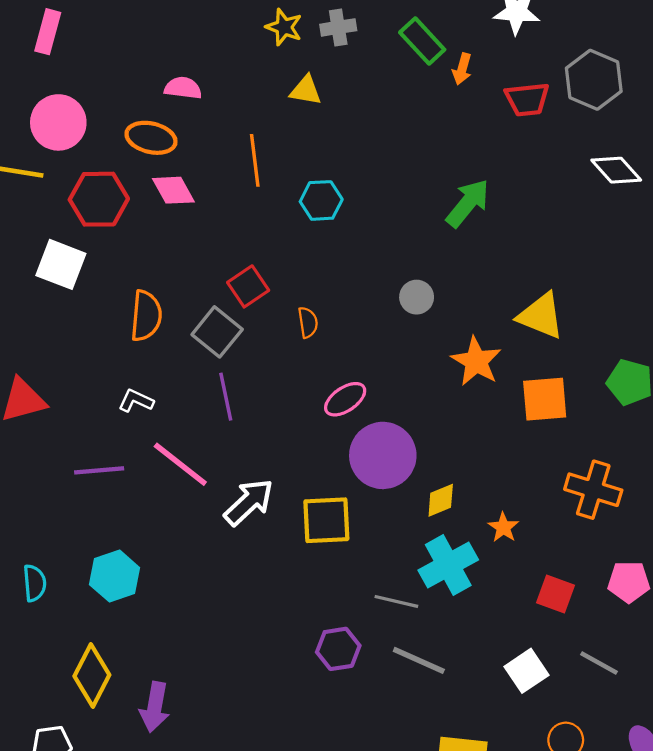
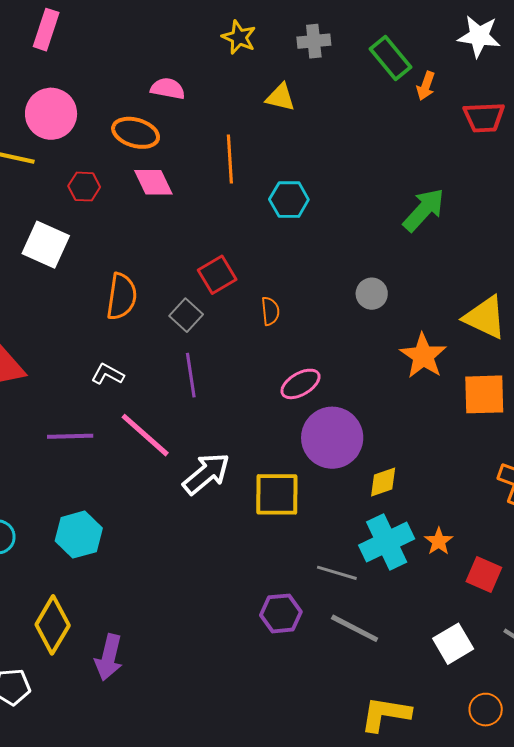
yellow star: (284, 27) -> (239, 37), moved
red hexagon: (99, 199) -> (84, 187), size x0.6
gray square: (217, 332) -> (186, 315), size x0.7
orange star: (503, 527) -> (439, 541), moved

